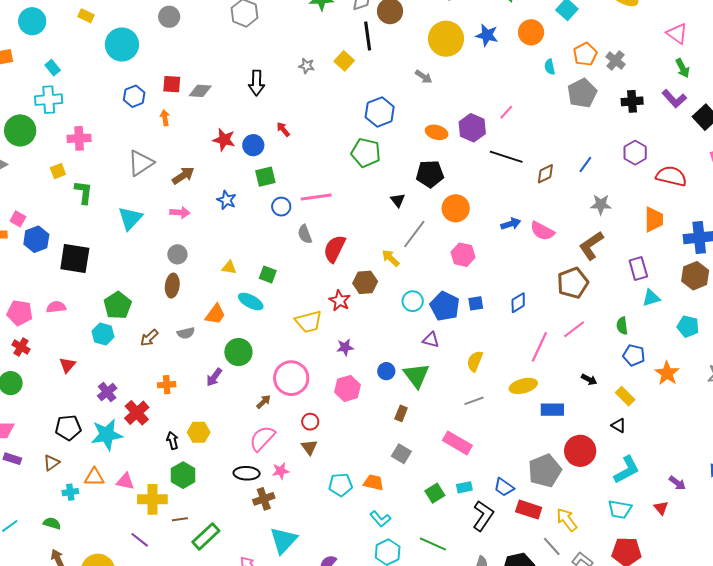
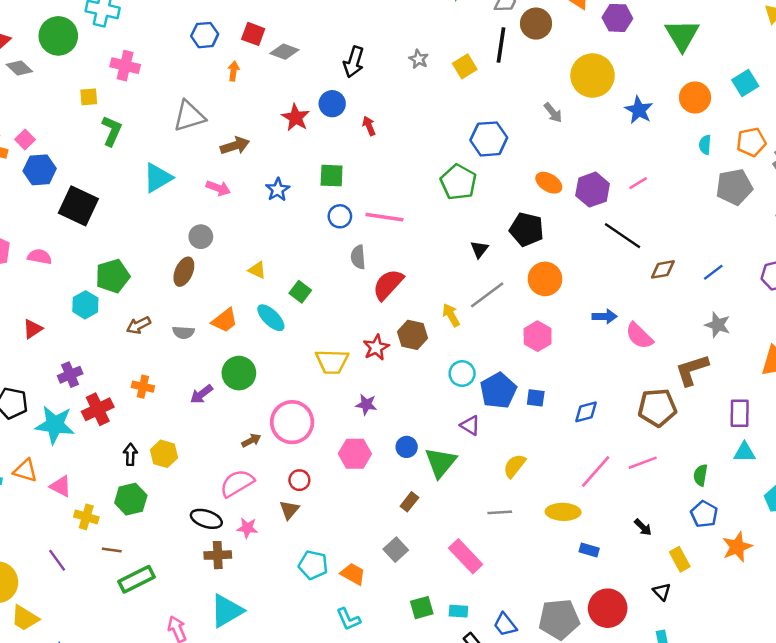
blue star: (487, 35) -> (639, 110), moved
blue circle: (253, 145) -> (332, 104), moved
blue rectangle: (552, 410) -> (589, 550), size x0.7
yellow cross: (152, 499) -> (86, 517), size x0.7

